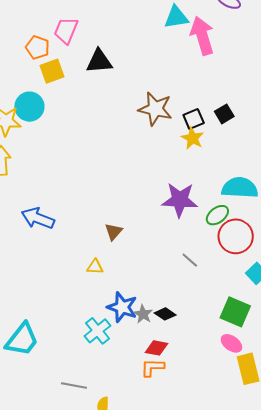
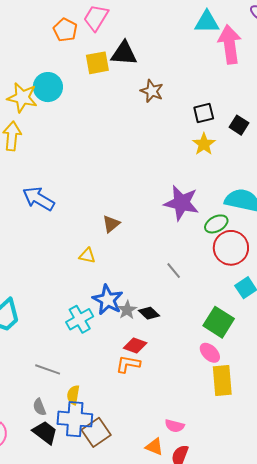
yellow square: (52, 71) -> (97, 63), moved
brown star: (155, 109) -> (152, 91), moved, size x0.7
black square: (224, 114) -> (239, 125), turned -36
black square: (194, 119) -> (204, 113), moved
gray line: (190, 260) -> (174, 271), moved

